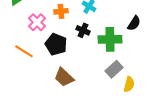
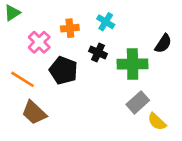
brown trapezoid: (64, 77) -> (34, 113), moved
yellow semicircle: (129, 84) -> (157, 122), turned 119

